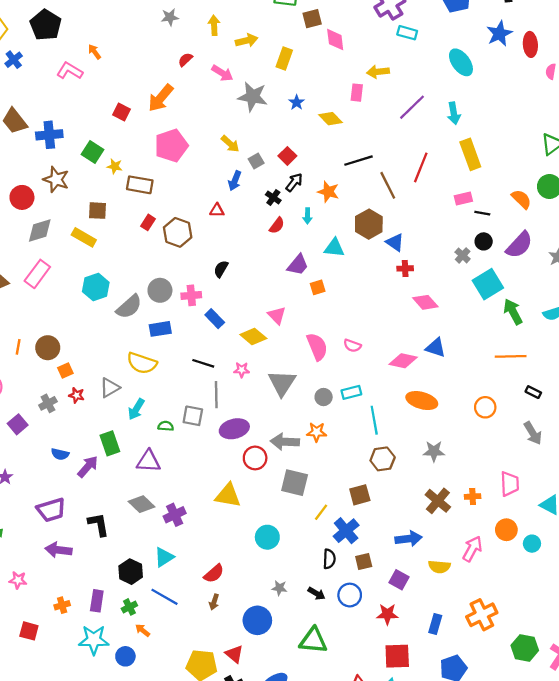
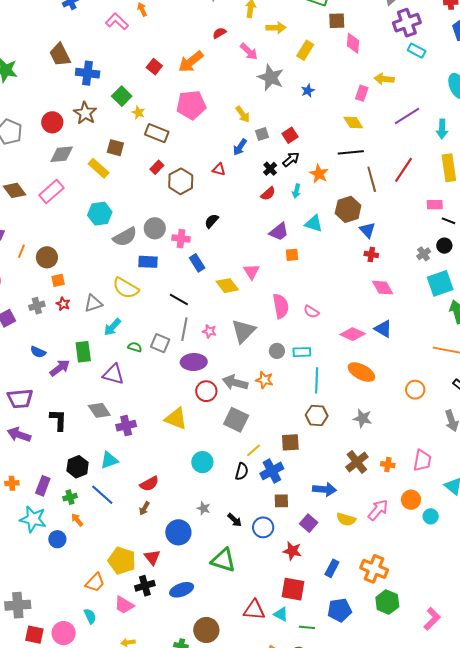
yellow diamond: (330, 119) -> (353, 123), moved
pink star: (242, 370) -> (209, 331), moved
black semicircle: (329, 559) -> (242, 471), moved
orange cross: (482, 615) -> (374, 569), turned 36
green hexagon: (525, 648) -> (387, 602), moved

